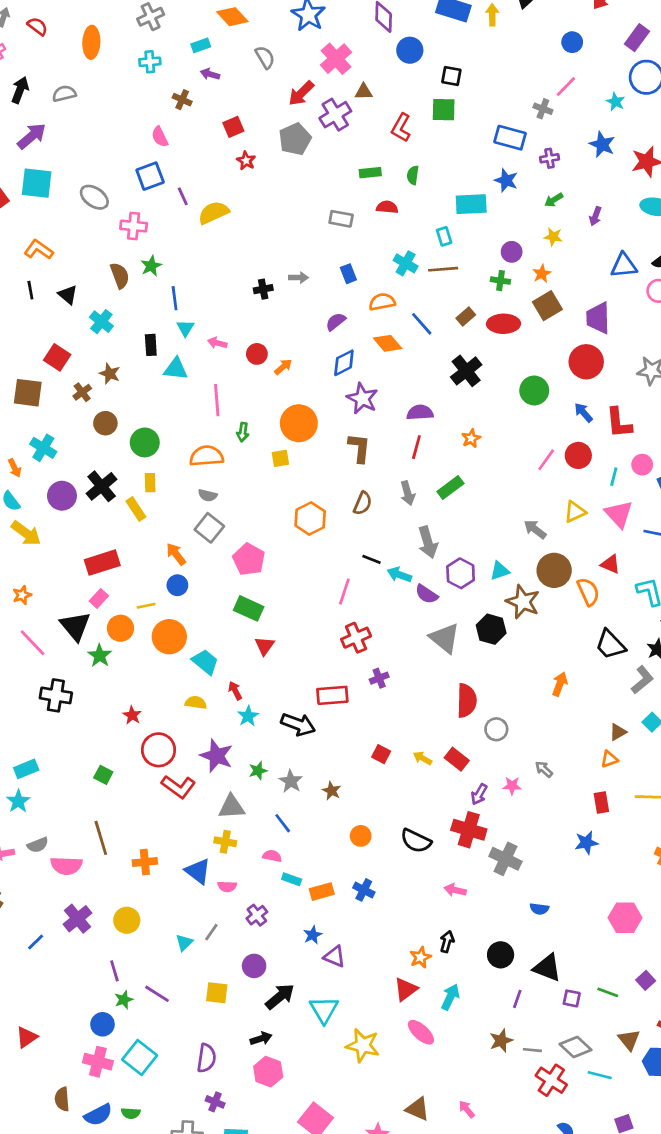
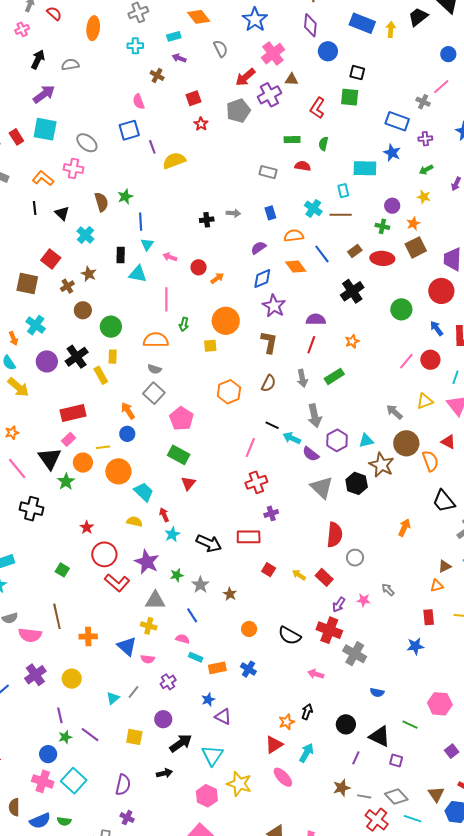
pink cross: (134, 226) -> (73, 169), moved
red rectangle: (332, 695) -> (249, 537), moved
green line: (608, 992) -> (410, 725), moved
pink hexagon: (268, 1072) -> (207, 796), moved

